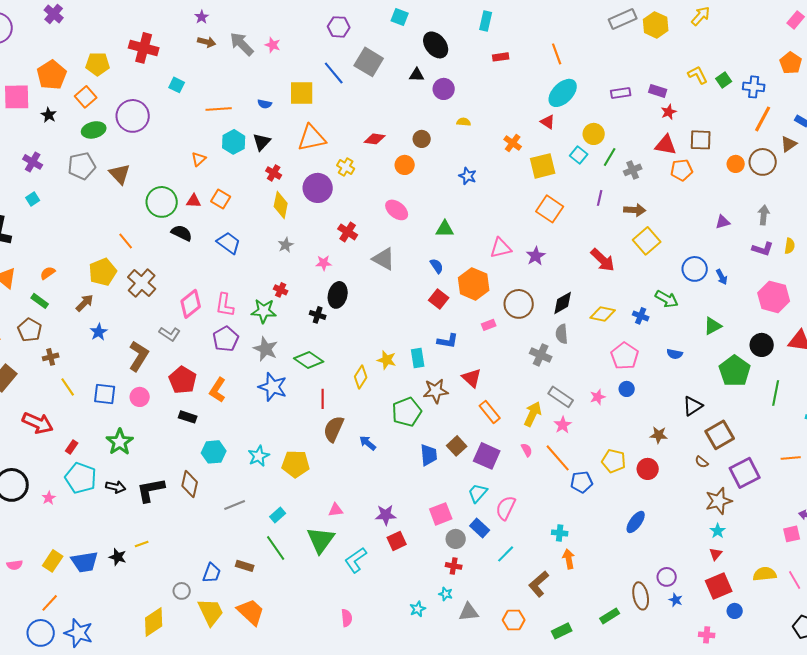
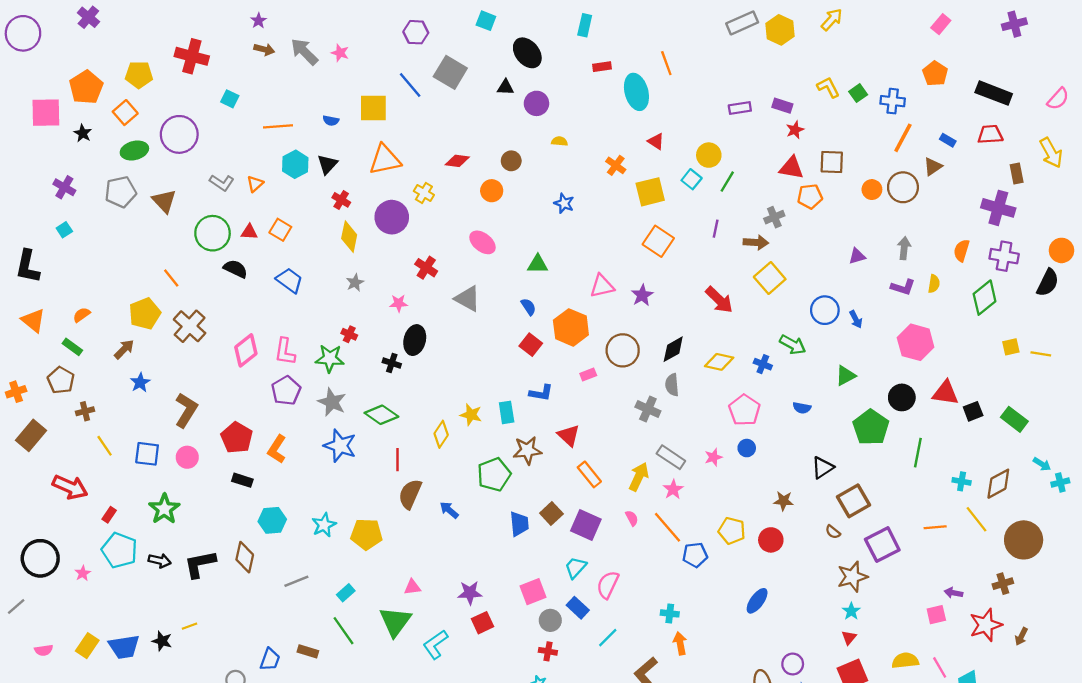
cyan ellipse: (563, 93) -> (636, 92), moved, turned -60
gray cross: (633, 170) -> (774, 217), moved
gray L-shape: (170, 334) -> (222, 183), moved

